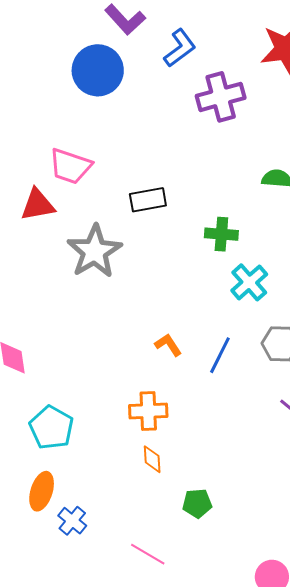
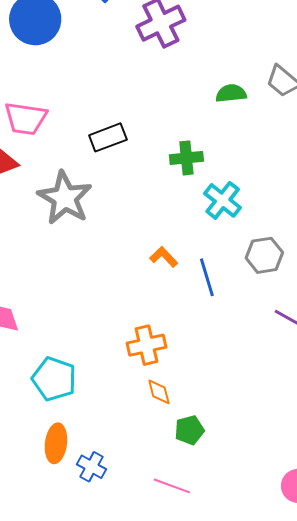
orange L-shape: (168, 345) -> (164, 257), moved
blue line: (220, 355) -> (207, 277), turned -33
green pentagon: (197, 503) -> (189, 430), moved

